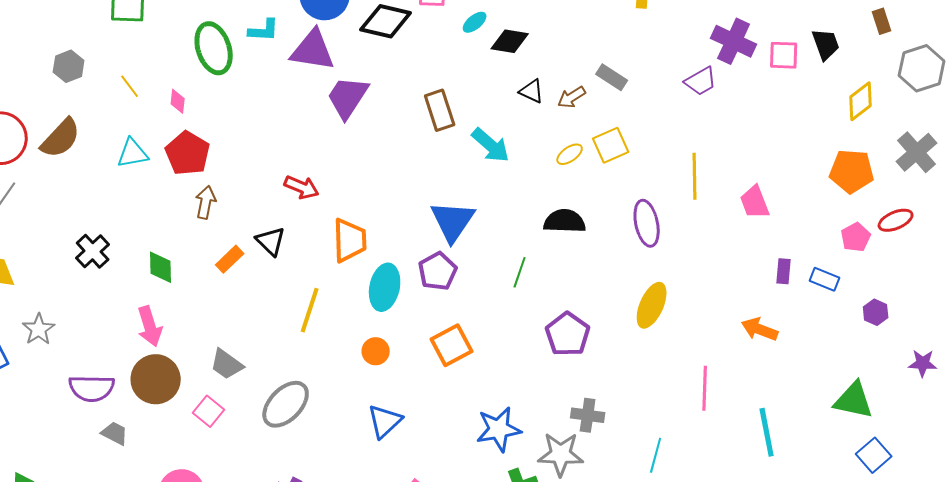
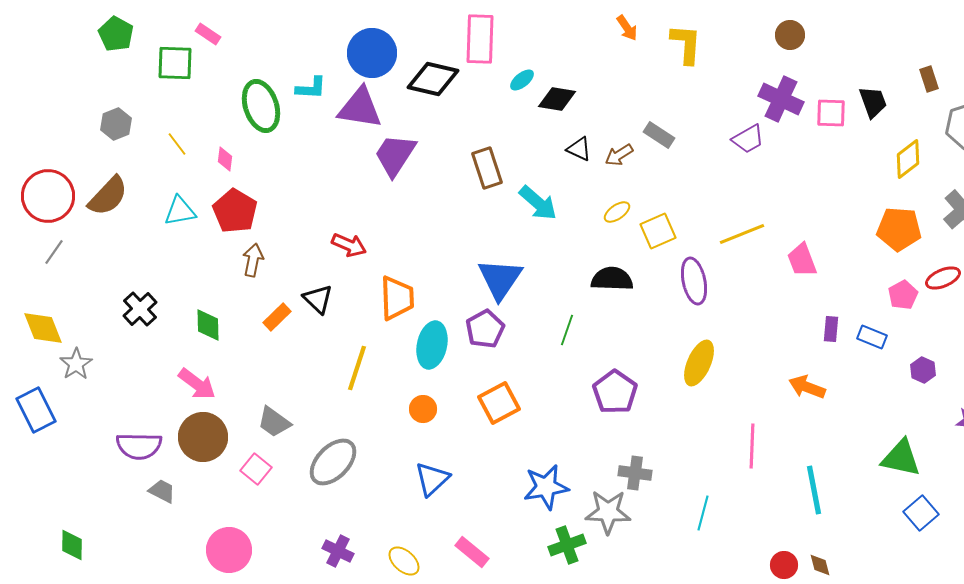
yellow square: (611, 145) -> (658, 231), moved
yellow line: (695, 176) -> (742, 234), turned 69
pink arrow: (150, 326) -> (197, 384), turned -36
gray star: (39, 329) -> (76, 364), moved

